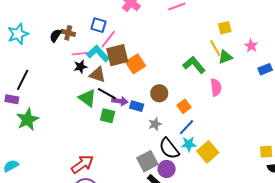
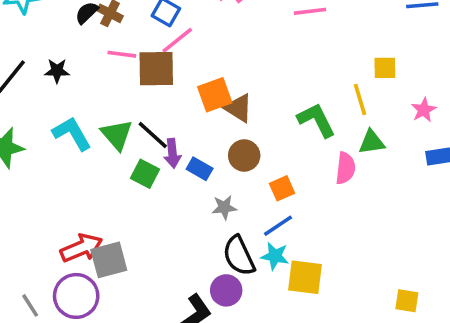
cyan L-shape: (98, 53) -> (72, 133), moved
brown square: (117, 55) -> (156, 69), moved
green triangle: (225, 57) -> (372, 142), moved
black star: (80, 67) -> (57, 71), moved
brown triangle: (98, 75) -> (238, 108), moved
purple arrow: (120, 101) -> (172, 153), turned 63
yellow square: (208, 152) -> (305, 277), turned 35
gray square: (147, 161) -> (109, 260), moved

